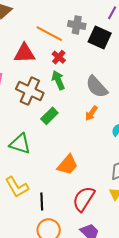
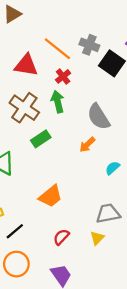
red semicircle: (84, 199) -> (61, 237), size x0.6
black line: (42, 201) -> (15, 231), turned 42

